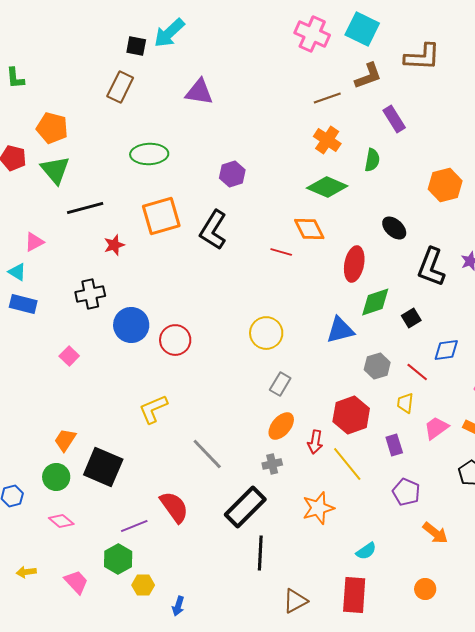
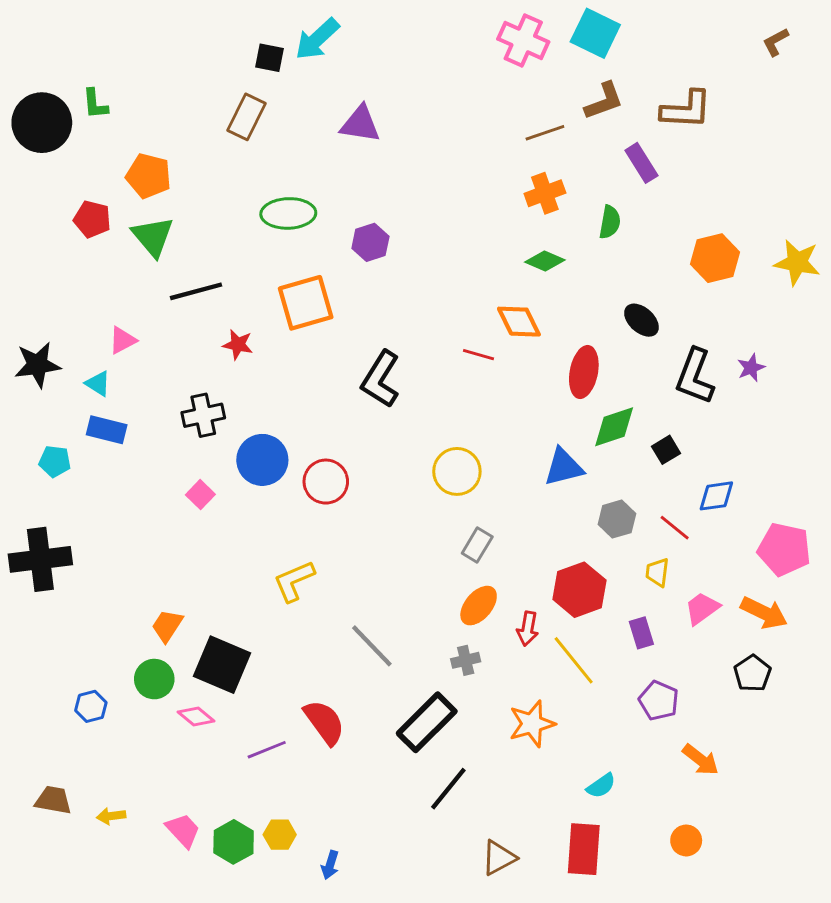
brown L-shape: (422, 57) -> (686, 110), moved
orange cross: (327, 140) -> (545, 193), turned 36
purple hexagon: (232, 174) -> (370, 242), moved
green diamond: (327, 187) -> (545, 261), size x0.7
black L-shape: (213, 230) -> (381, 379), moved
red star: (114, 245) -> (238, 345), turned 30
pink square: (69, 356) -> (200, 495), moved
pink diamond: (61, 521) -> (196, 717), moved
black line: (260, 553) -> (448, 789), turned 36
green hexagon: (118, 559) -> (234, 842), moved

